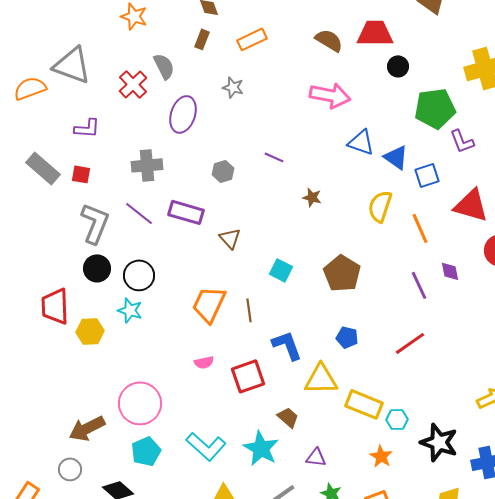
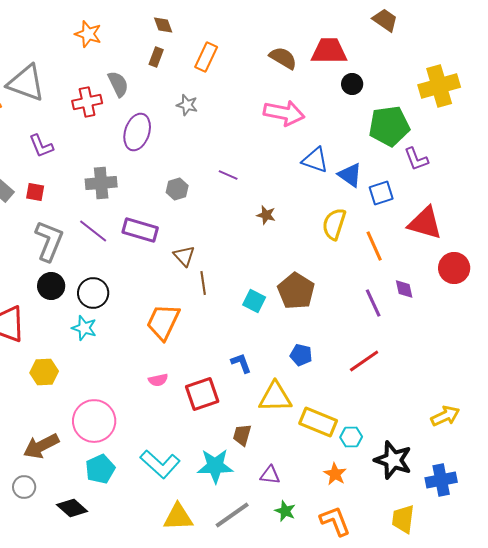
orange rectangle: (252, 39) -> (206, 57), turned -40
red cross: (133, 84) -> (87, 102), turned 32
purple L-shape: (87, 128) -> (41, 146), turned 64
cyan square: (281, 270) -> (254, 301), moved
brown line: (249, 310) -> (203, 283), moved
yellow hexagon: (90, 331) -> (44, 372), moved
blue L-shape: (287, 345) -> (241, 363), size x0.7
brown trapezoid: (288, 417) -> (242, 435), turned -115
cyan star: (261, 448) -> (215, 466), turned -30

